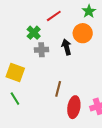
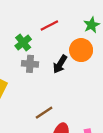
black arrow: (67, 47) -> (60, 64), turned -140
brown line: (58, 89) -> (44, 113), turned 35

